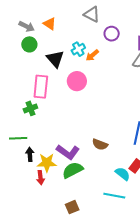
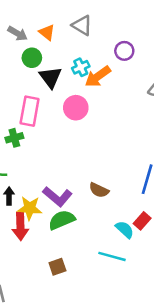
gray triangle: (92, 14) -> (82, 25), moved
green circle: (29, 44) -> (32, 58), moved
orange arrow: (92, 55) -> (98, 77), size x1.5
red arrow: (41, 178) -> (20, 226), size x1.5

